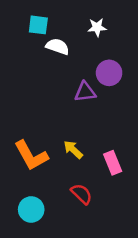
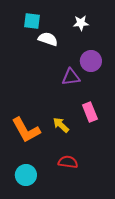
pink rectangle: (113, 163) -> (90, 112), moved
red semicircle: (81, 194) -> (68, 162), turned -36

